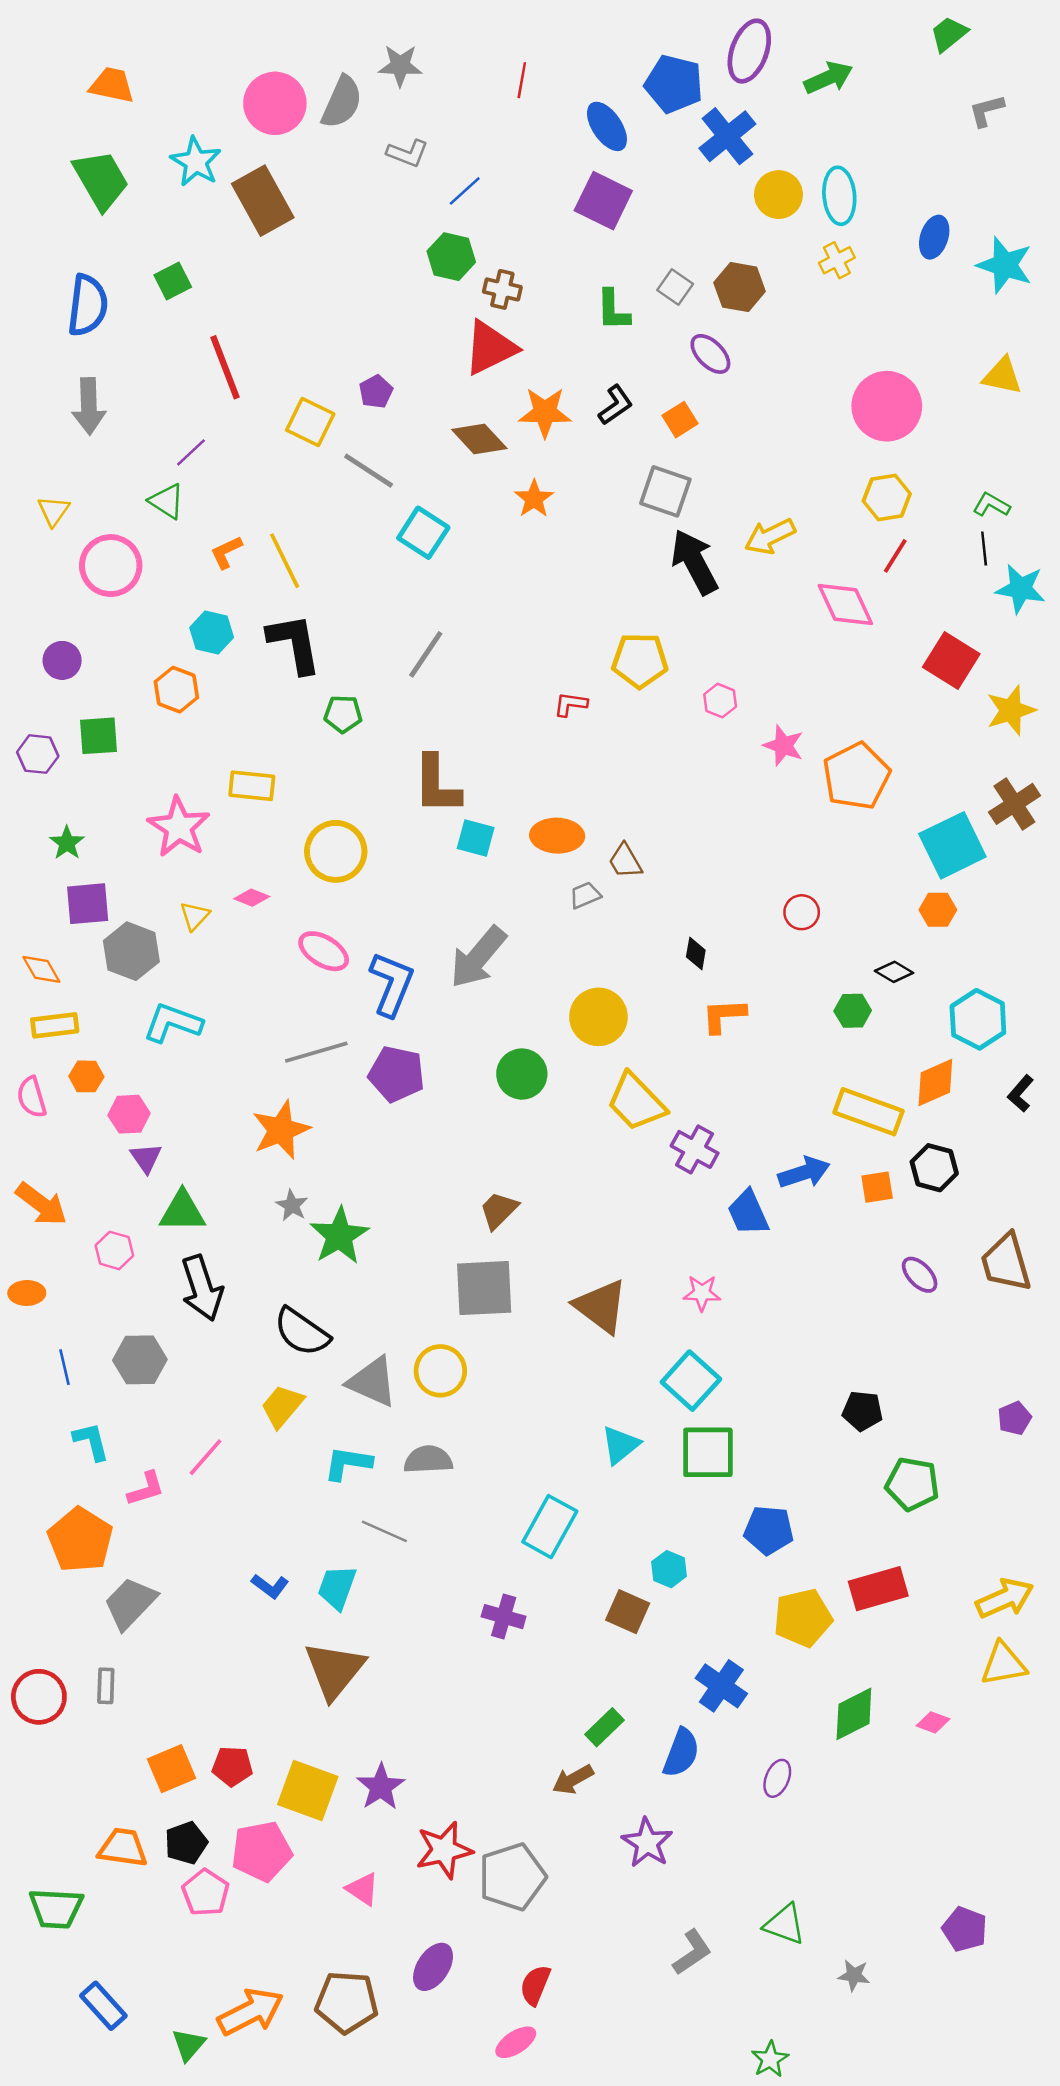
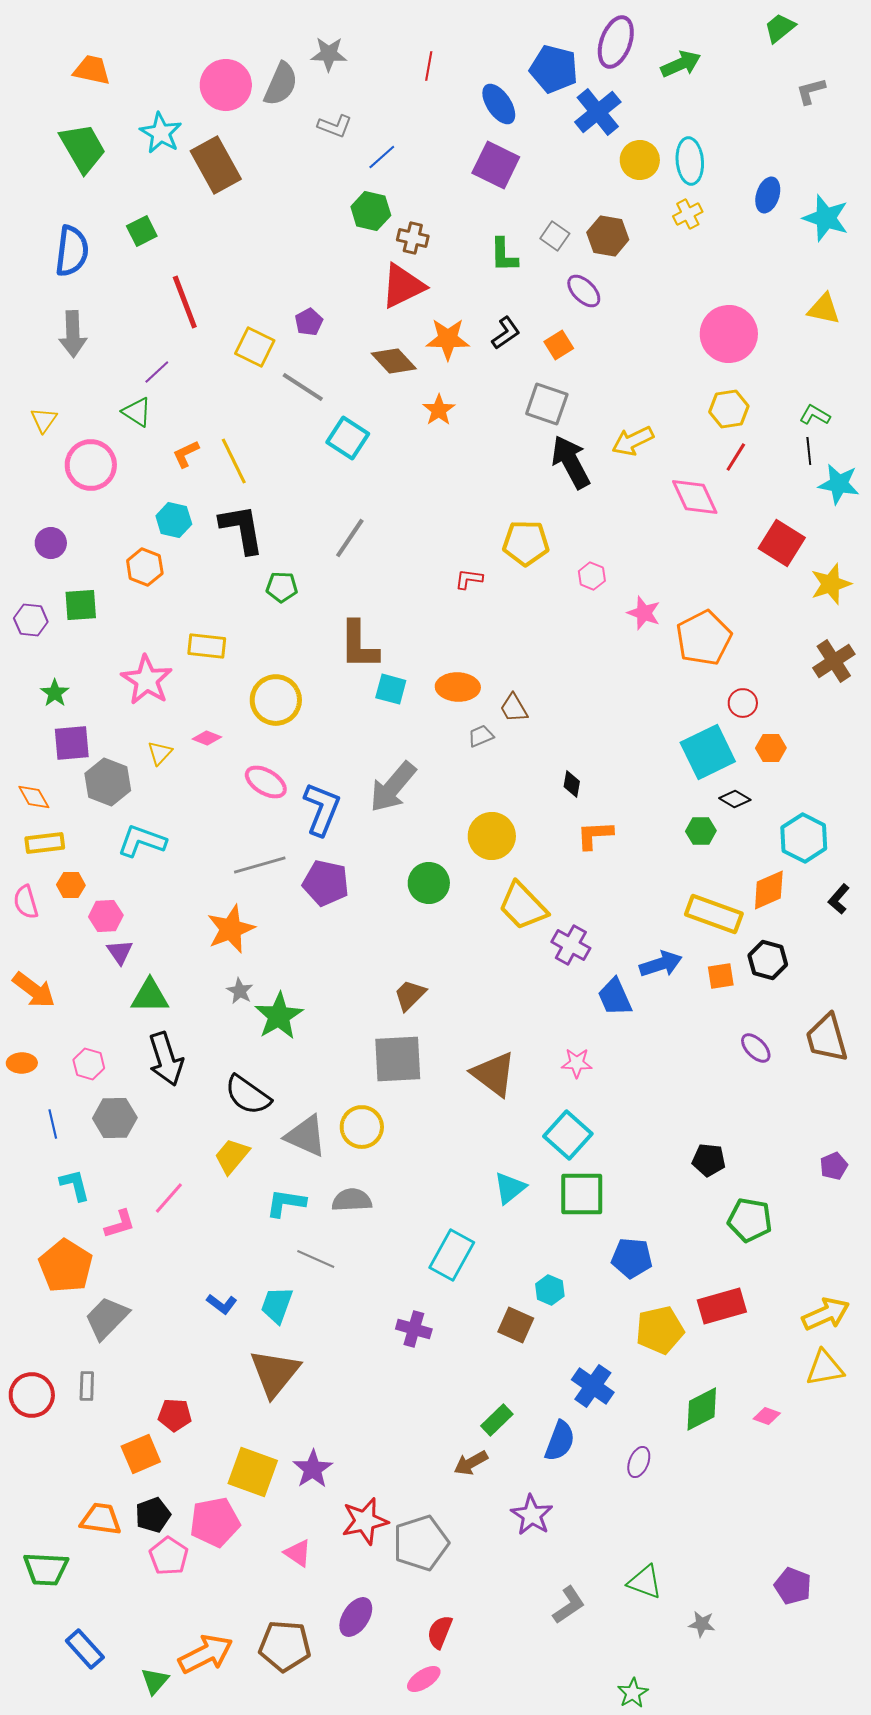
cyan square: (952, 845) -> (708, 752), moved
red circle: (802, 912) -> (743, 703), moved
pink hexagon: (114, 1250) -> (89, 1064), moved
red pentagon: (232, 1766) -> (175, 1415), moved

